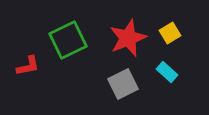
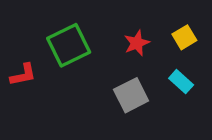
red star: (128, 38) -> (137, 43), size x0.6

